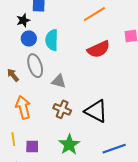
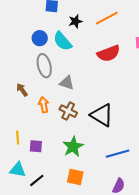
black star: (23, 20) -> (75, 21), moved
cyan semicircle: (52, 40) -> (63, 41), turned -45
brown arrow: (13, 75) -> (22, 90), moved
orange arrow: (23, 107) -> (44, 105), moved, size x0.7

